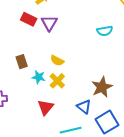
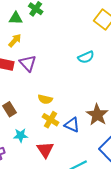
cyan star: (39, 77) -> (21, 135), moved
blue triangle: (84, 107) -> (72, 125), moved

